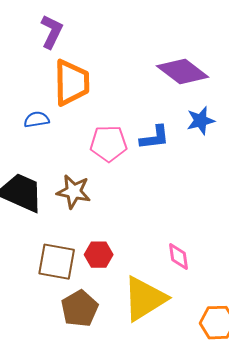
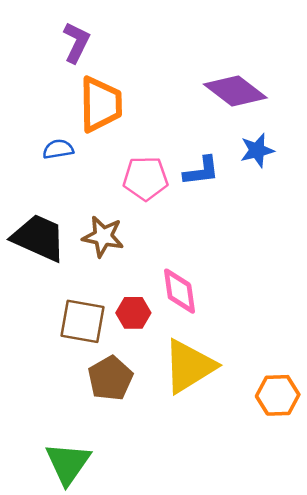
pink diamond: (179, 257) -> (179, 291), moved, size x1.4

